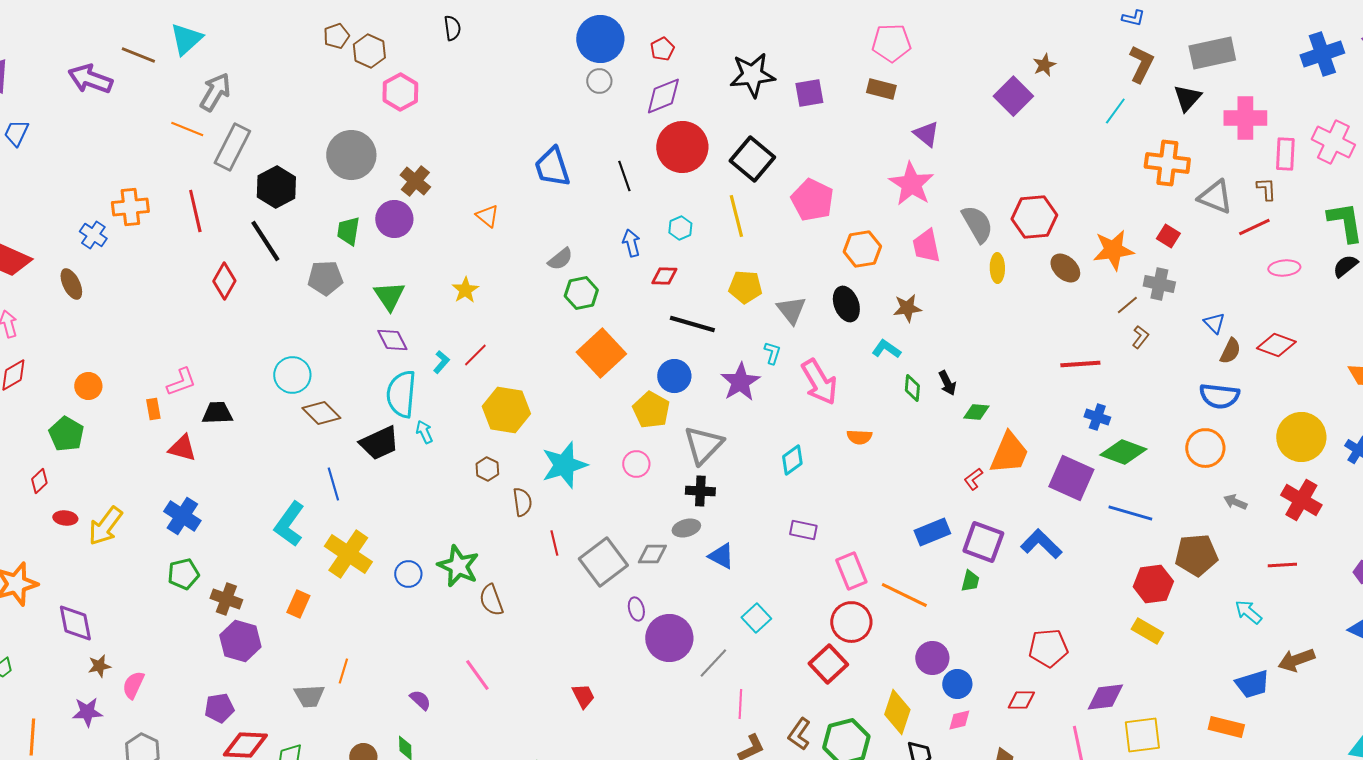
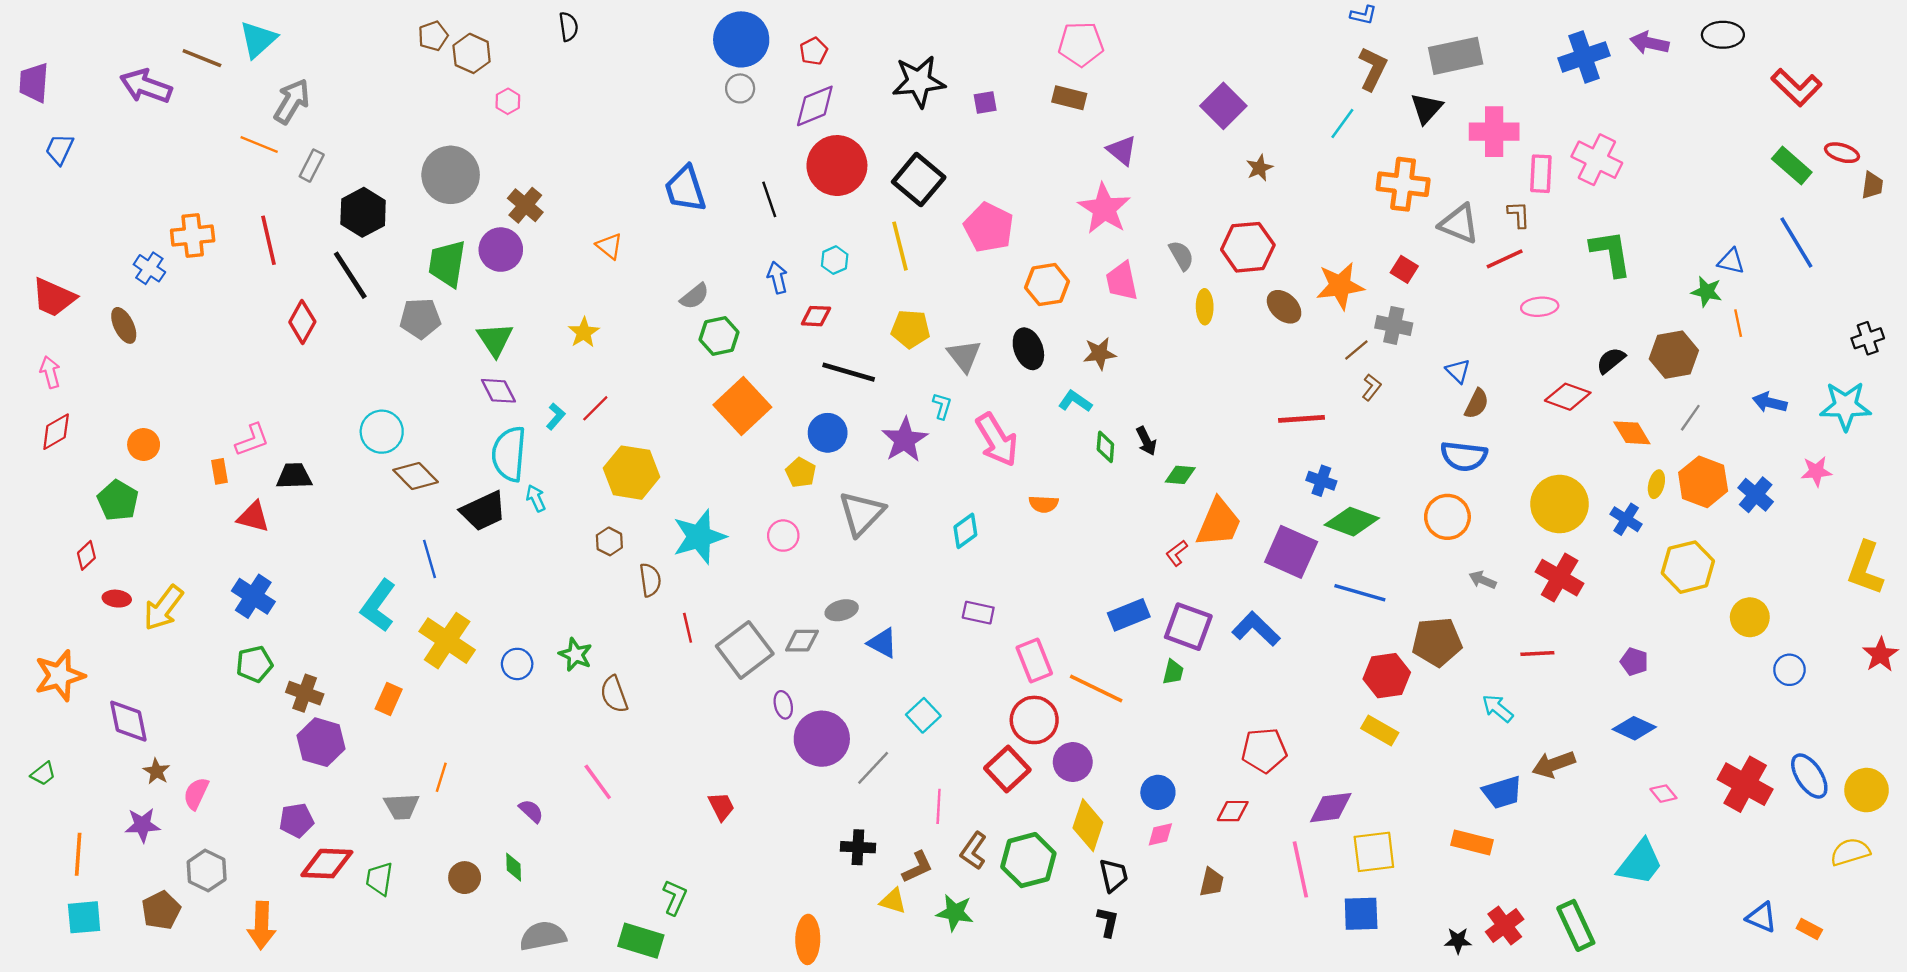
brown star: (1044, 65) -> (1260, 168), moved
pink hexagon: (400, 92) -> (508, 101), size x0.6
purple square: (809, 93) -> (985, 102), size x0.7
gray rectangle: (232, 147) -> (312, 166), size x0.6
gray semicircle: (977, 224) -> (1181, 255), size x0.7
green trapezoid: (348, 231) -> (447, 264), size x1.4
black semicircle: (1345, 266) -> (1611, 360), moved
red diamond: (1276, 345) -> (1568, 397), moved
yellow pentagon: (651, 410) -> (801, 473), size x0.7
black cross: (700, 491) -> (858, 847), moved
green star: (458, 566) -> (575, 655), size x0.7
purple circle: (932, 658) -> (1073, 762), moved
brown star: (99, 666) -> (156, 771), turned -30
pink line: (740, 704) -> (939, 806), moved

